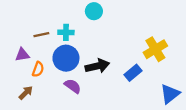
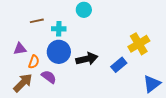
brown line: (41, 35) -> (37, 21), moved
purple semicircle: (73, 86) -> (49, 77), moved
brown arrow: (26, 93) -> (23, 83), size x1.5

